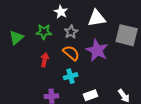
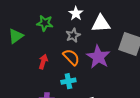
white star: (61, 12) -> (76, 13), moved
green star: (44, 32) -> (45, 23), moved

